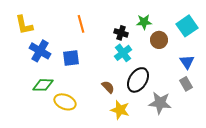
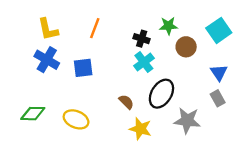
orange line: (81, 24) -> (95, 28), turned 36
yellow L-shape: (24, 25) -> (48, 29), moved
green diamond: (43, 85) -> (33, 114), moved

